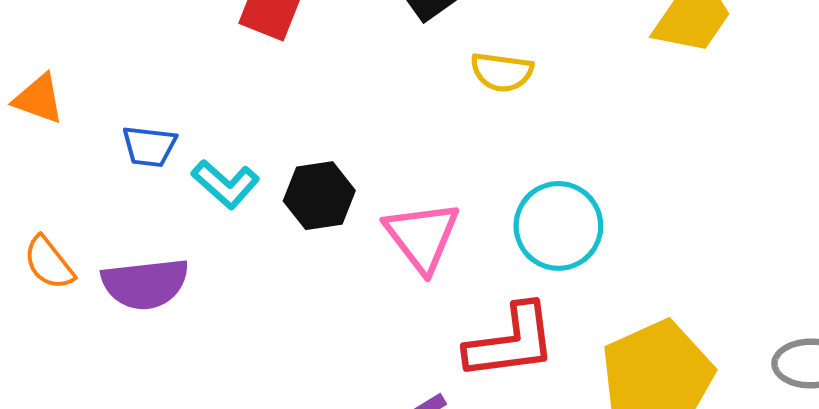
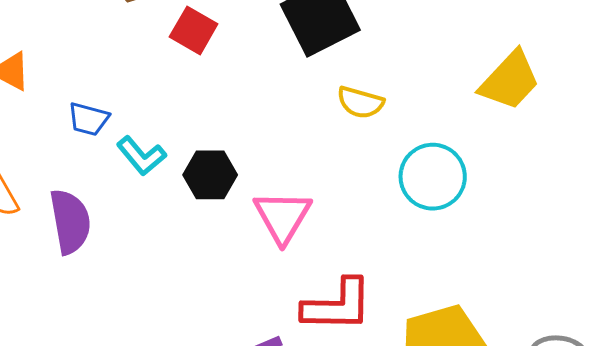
cyan circle: (558, 226) -> (433, 177), moved
purple semicircle: (145, 284) -> (70, 221), turned -102

